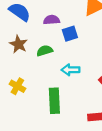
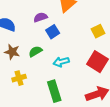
purple semicircle: (51, 20) -> (40, 17), moved
yellow cross: (17, 86) -> (19, 78), moved, turned -32

